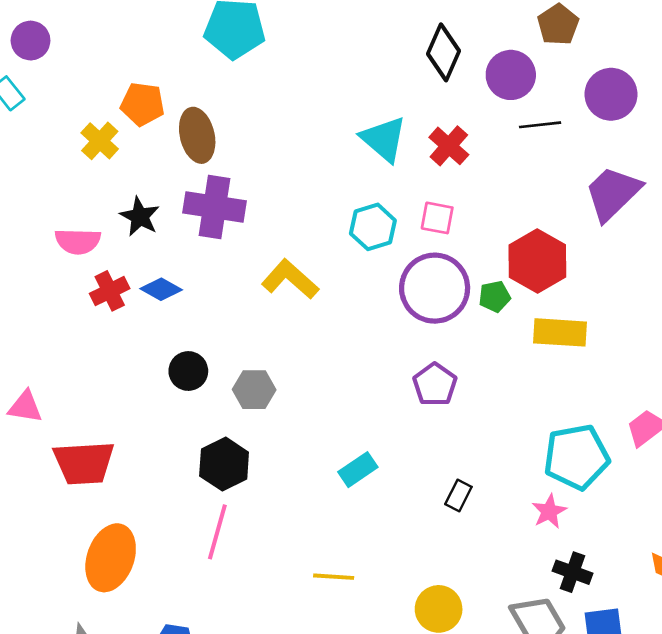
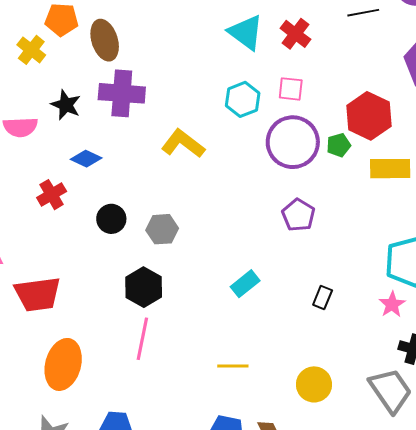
red cross: (110, 291) -> (52, 195), moved

